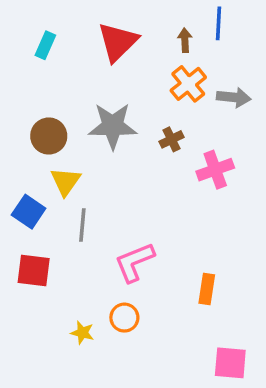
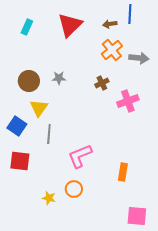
brown arrow: (185, 40) -> (110, 24), turned -96
gray star: (113, 126) -> (59, 78), moved, size x0.5

